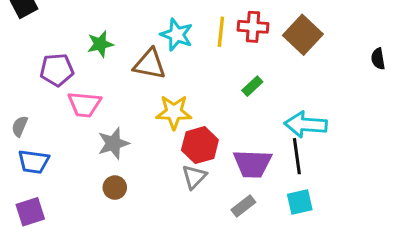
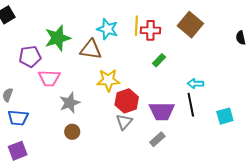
red cross: (253, 27) -> (150, 30), moved
green star: (100, 44) -> (58, 38), size x1.5
cyan arrow: (306, 125) -> (195, 84), size x0.6
cyan square: (300, 202) -> (225, 116), moved

